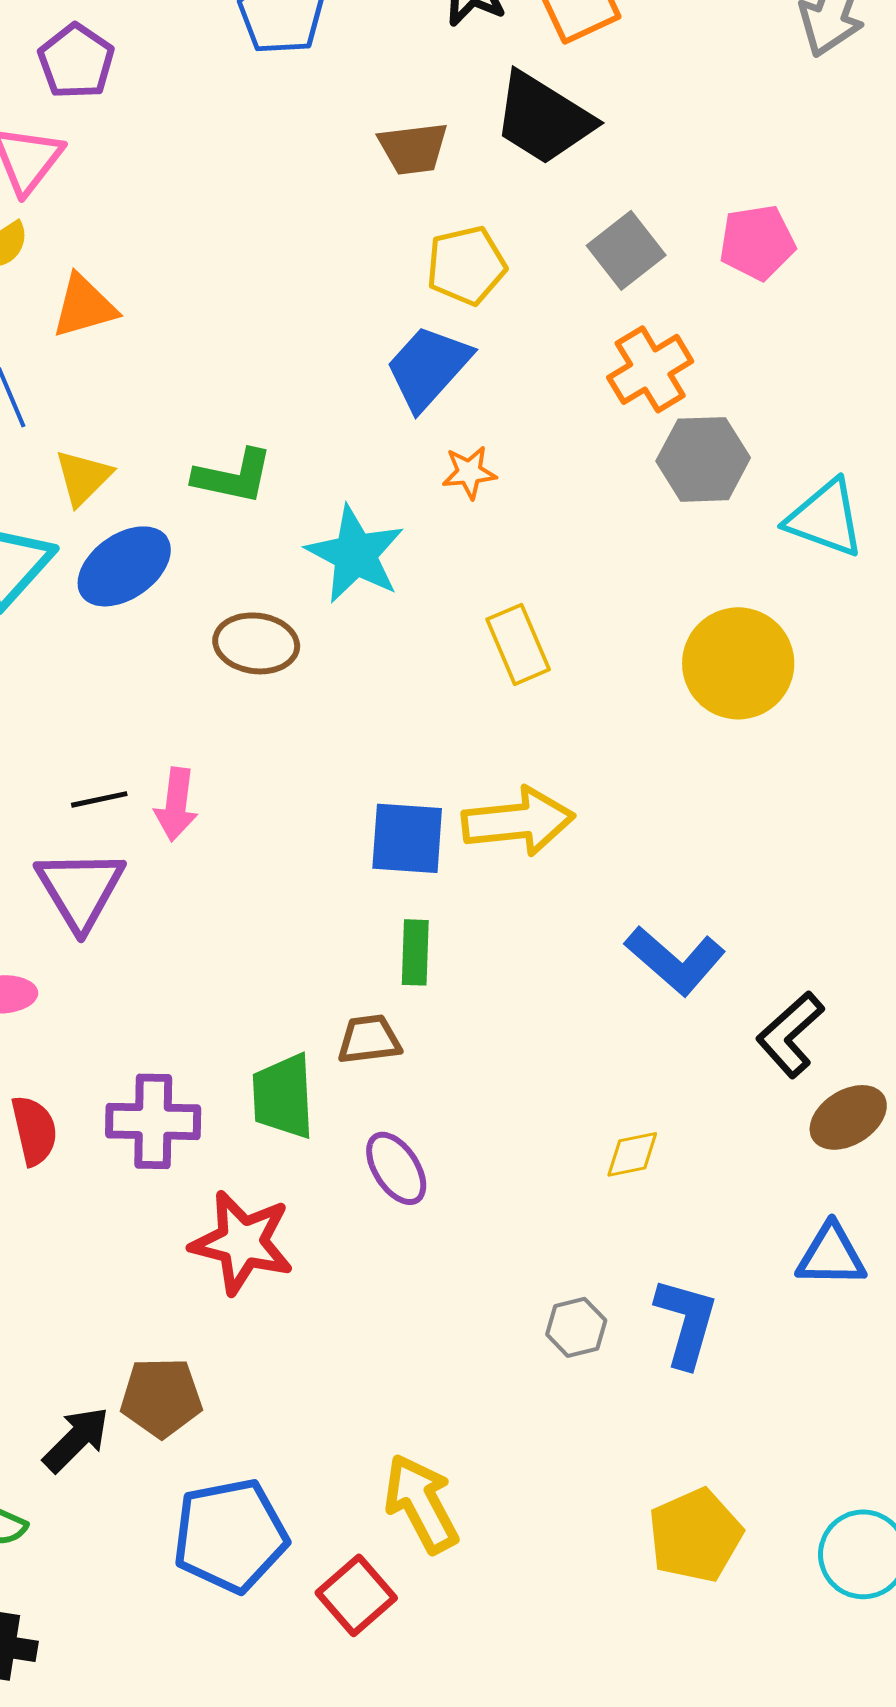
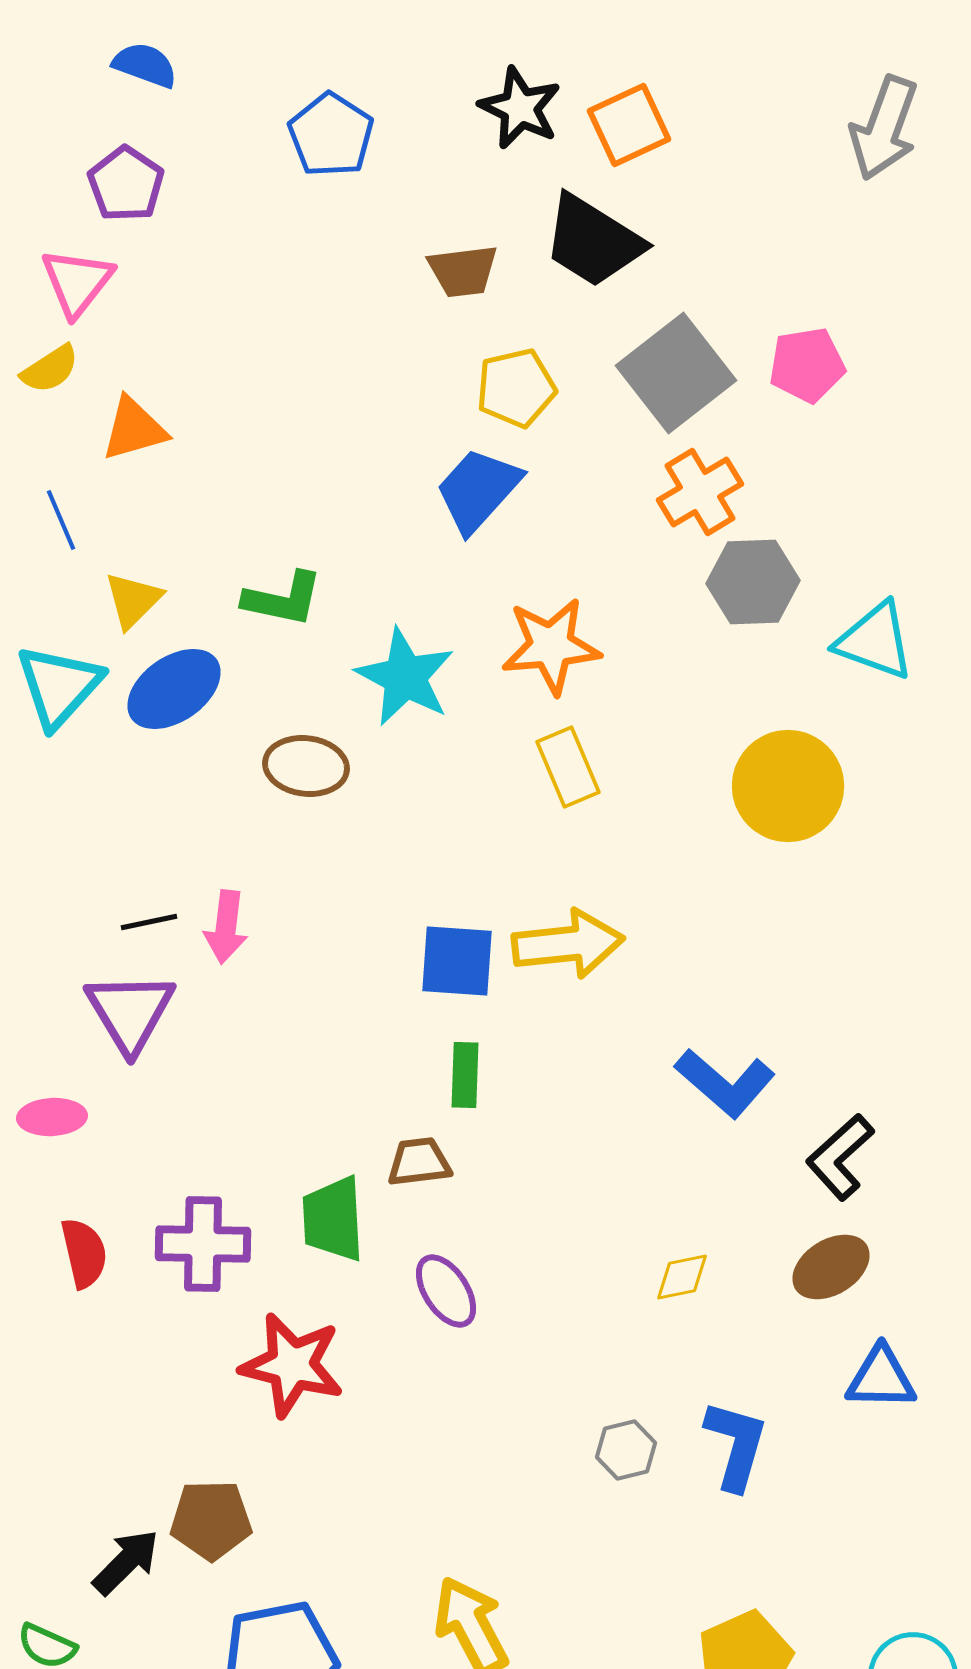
gray square: (626, 250) -> (676, 373), size x1.5
orange star: (469, 472) -> (551, 646), moved, size x1.8
brown ellipse: (848, 1117) -> (831, 1267), moved

